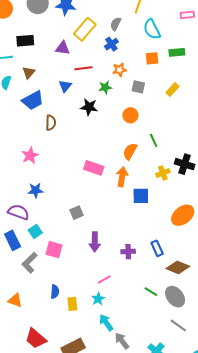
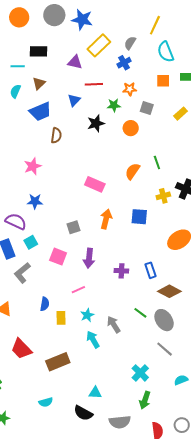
black star: (89, 107) -> (96, 123), turned -30
orange circle: (130, 115) -> (131, 128), moved
orange arrow: (122, 177) -> (106, 219), moved
pink square: (54, 250) -> (58, 257), moved
pink line: (104, 280) -> (78, 290), moved
gray arrow: (122, 341) -> (114, 325), moved

